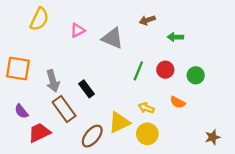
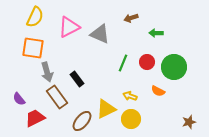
pink triangle: (78, 30) -> (69, 27), size x1.6
orange square: (18, 69) -> (33, 48), moved
green circle: (196, 75) -> (174, 67), size x1.6

